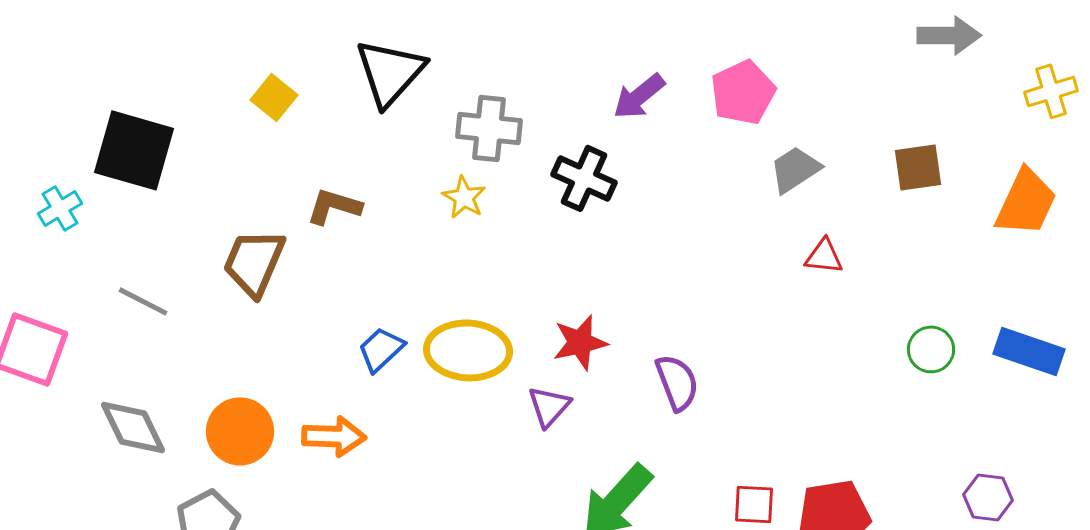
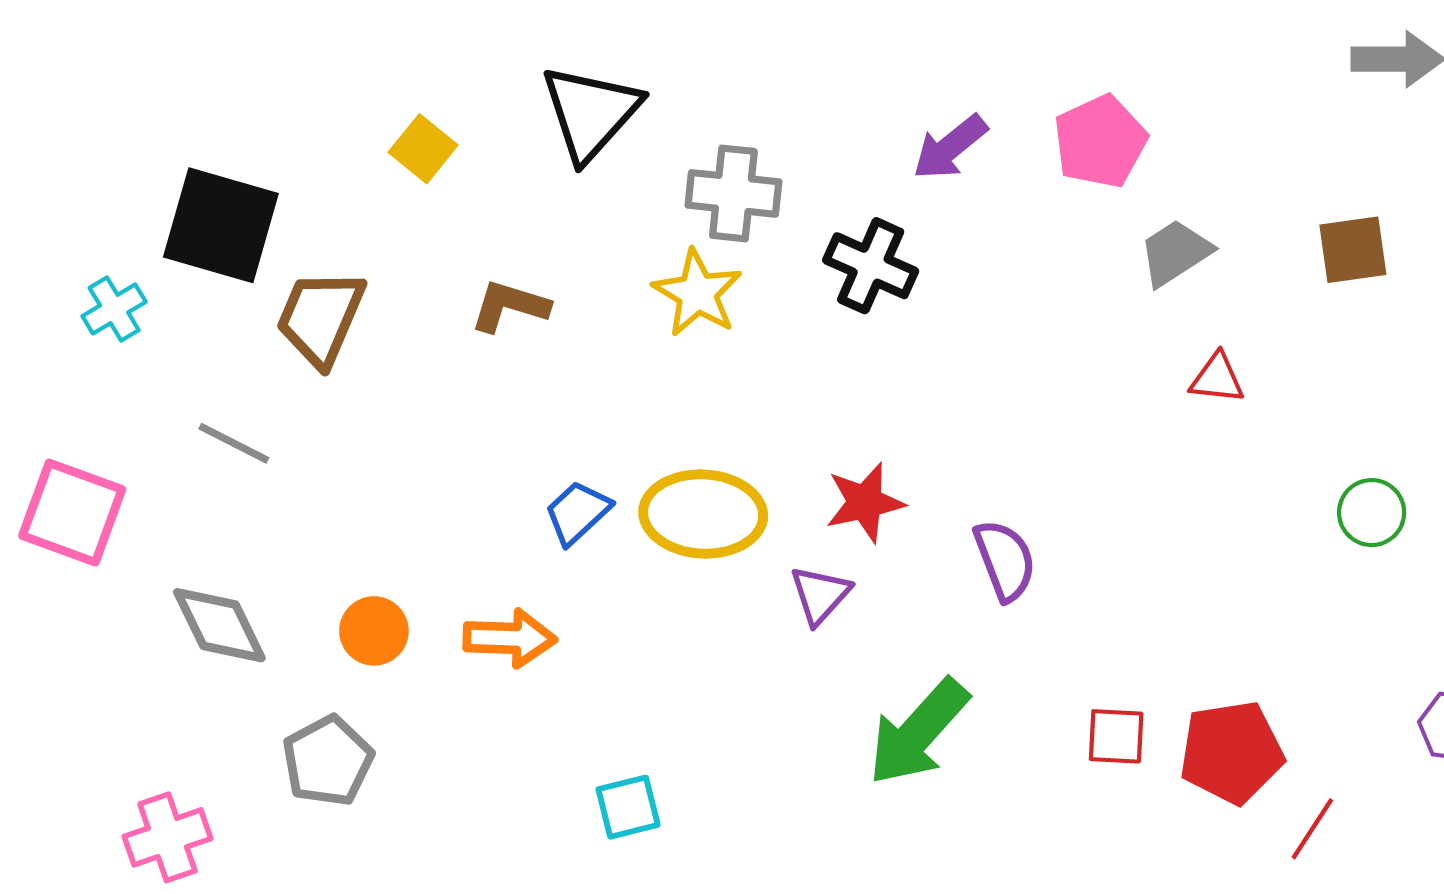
yellow star: (464, 197) -> (697, 293), size x1.4
brown trapezoid: (254, 262) -> (321, 318), moved
orange circle: (240, 431) -> (374, 631), size x0.7

